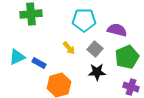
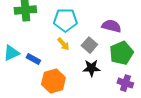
cyan pentagon: (84, 20) -> (65, 20), moved

